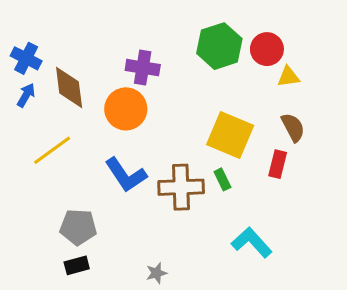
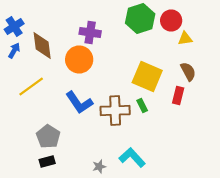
blue cross: (26, 58) -> (14, 26), turned 30
gray pentagon: (78, 227) -> (48, 136), turned 30
cyan L-shape: (252, 242) -> (132, 158), moved

